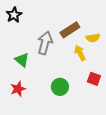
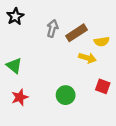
gray arrow: (45, 43) -> (52, 28), moved, size x0.7
yellow arrow: (80, 53) -> (87, 58), turned 133
green triangle: (22, 60) -> (14, 66), moved

